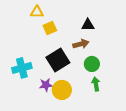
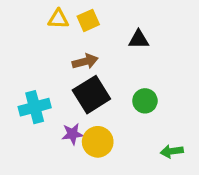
yellow square: (50, 28) -> (88, 20), moved
brown arrow: (81, 44) -> (85, 61), moved
green arrow: (96, 84) -> (172, 151), moved, turned -88

